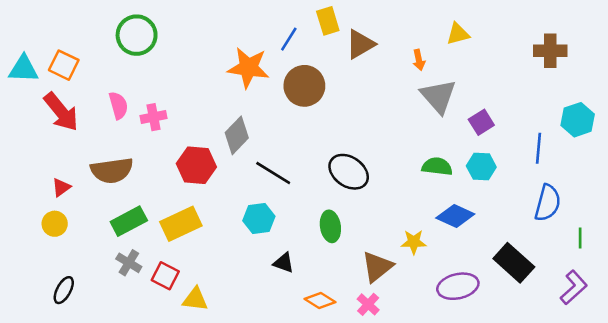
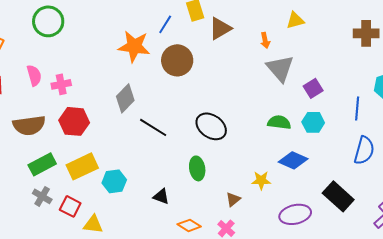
red hexagon: (196, 165) -> (74, 121), moved
cyan hexagon: (259, 219) -> (114, 181), moved
brown triangle: (377, 267) -> (233, 199), size x0.6

